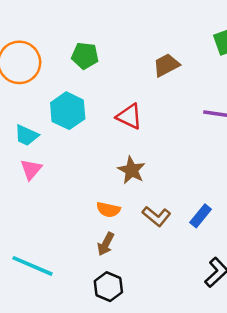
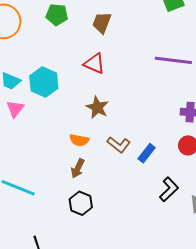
brown trapezoid: (166, 65) -> (102, 23), moved, turned -40
cyan hexagon: (68, 111) -> (44, 82), moved
blue rectangle: (201, 216) -> (147, 153), moved

